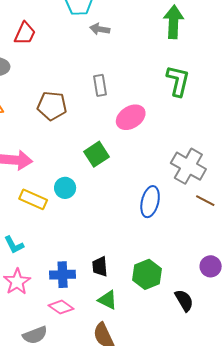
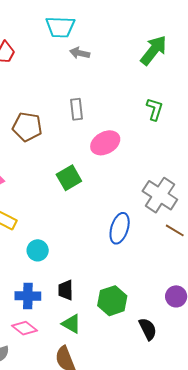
green arrow: (173, 22) -> (154, 50), turned 32
green L-shape: (178, 81) -> (155, 109), size x0.7
cyan circle: (65, 188) -> (38, 250), moved

